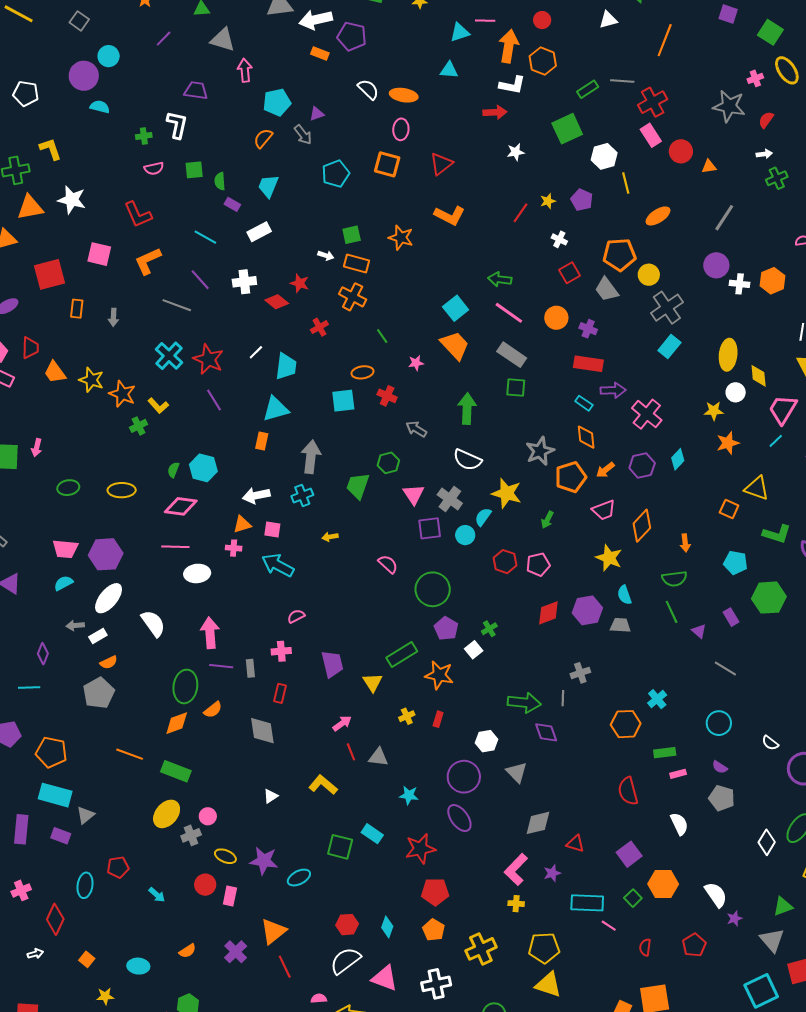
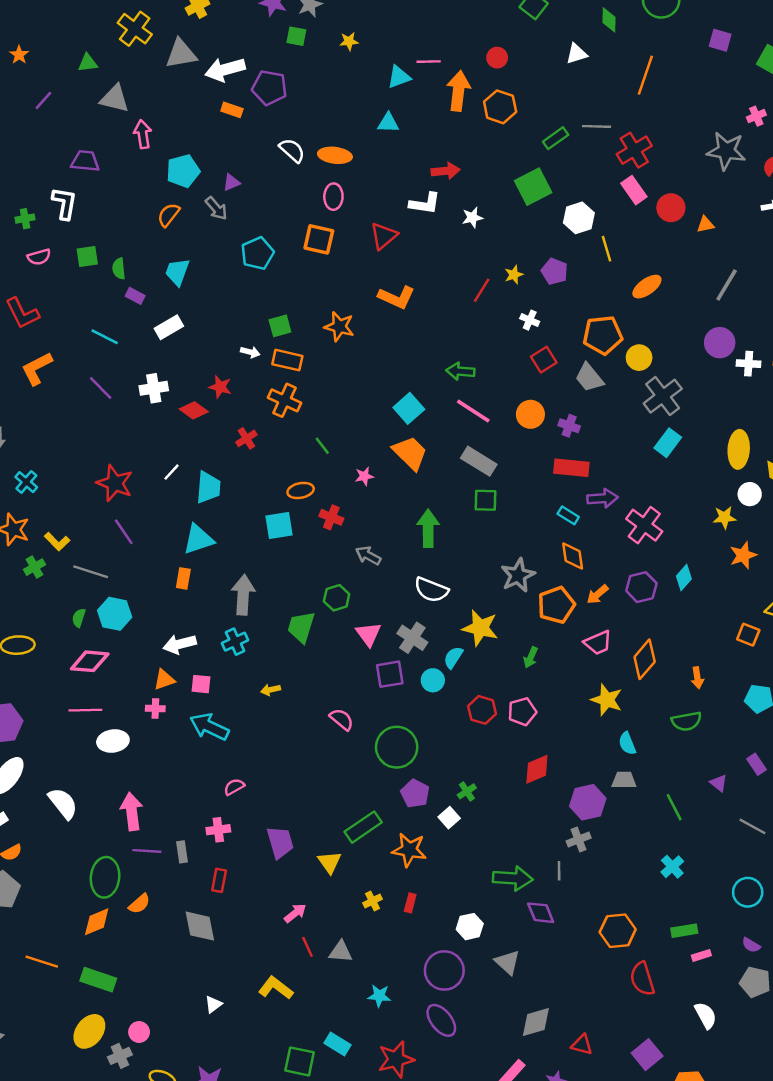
white L-shape: (512, 85) -> (425, 203), moved
gray line: (177, 305) -> (91, 572), moved
cyan cross: (169, 356) -> (26, 482), moved, size x0.7
purple hexagon: (587, 610) -> (588, 802), moved
green line: (672, 612) -> (674, 807), moved
orange hexagon: (626, 724) -> (618, 931), moved

